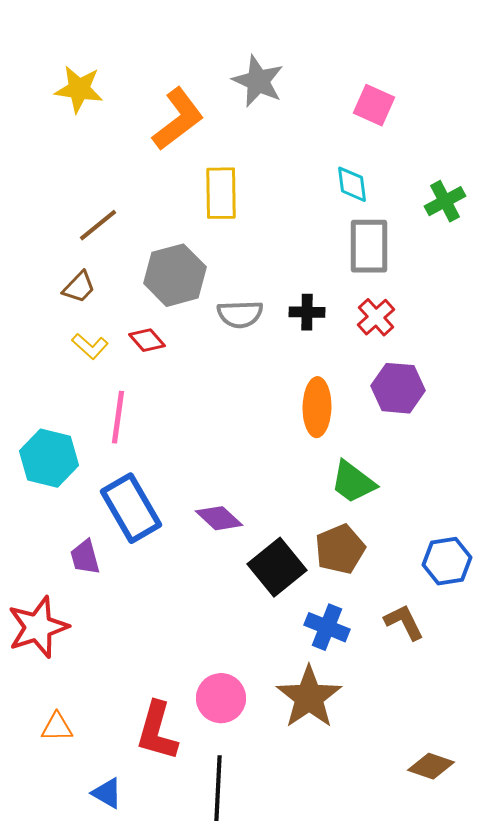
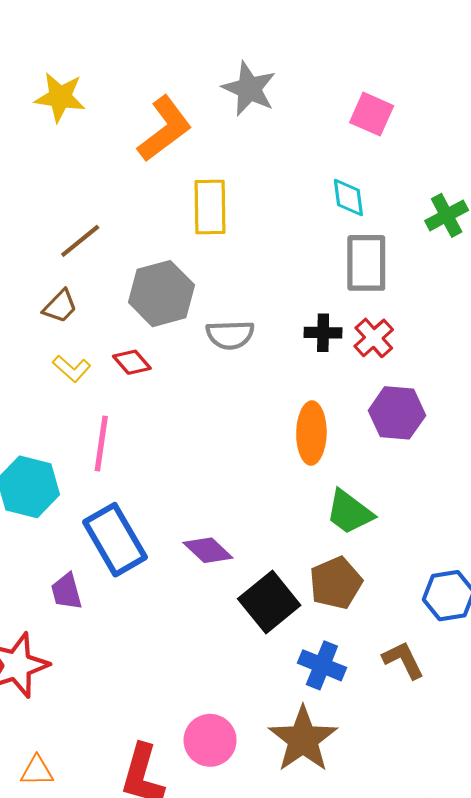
black cross: (307, 312) -> (323, 333), moved

